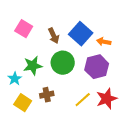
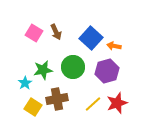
brown arrow: (54, 36) -> (56, 32), moved
brown cross: (47, 95) -> (57, 99), size x1.5

